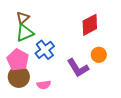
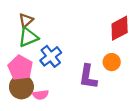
red diamond: (90, 25) -> (120, 28), moved
purple L-shape: (78, 68) -> (88, 77), turned 40
pink semicircle: (44, 85) -> (41, 95), moved

